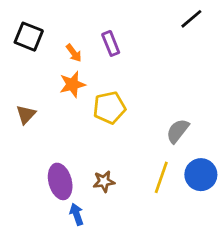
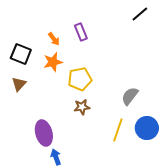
black square: (29, 37) -> (21, 54), moved
brown star: (104, 181) -> (82, 107), moved

